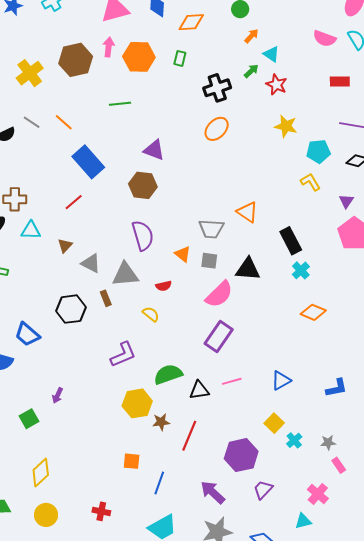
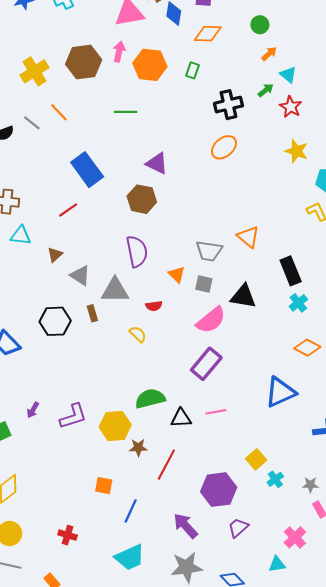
orange line: (64, 122) -> (59, 112), moved
purple L-shape: (123, 354) -> (73, 416), moved
blue triangle: (281, 380) -> (280, 392), moved, size x1.5

